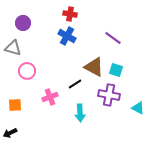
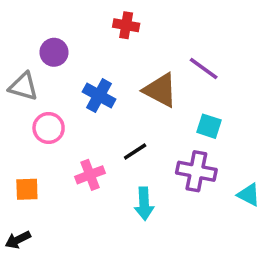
purple circle: (23, 23) -> (54, 52), moved
blue cross: (67, 36) -> (99, 96), moved
brown triangle: (94, 67) -> (160, 90), moved

